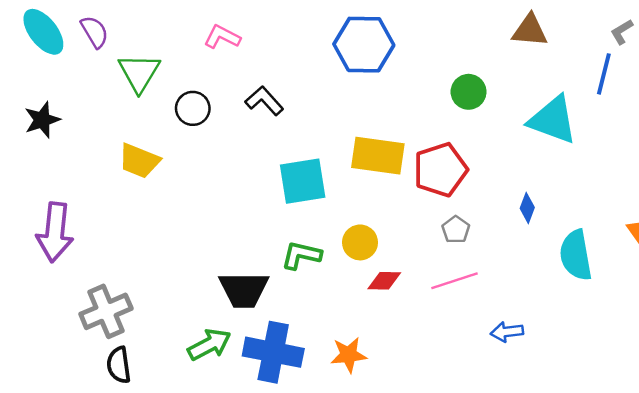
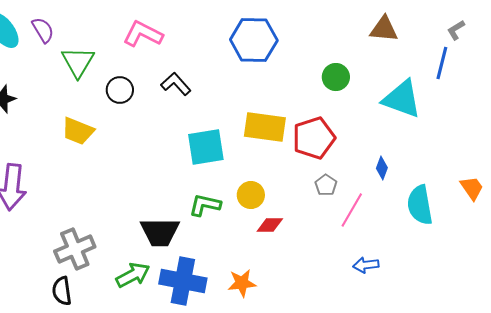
pink L-shape: (222, 37) -> (143, 34), size x1.4
pink line: (454, 281) -> (352, 210), moved, turned -42
gray cross: (106, 311) -> (75, 249), moved

